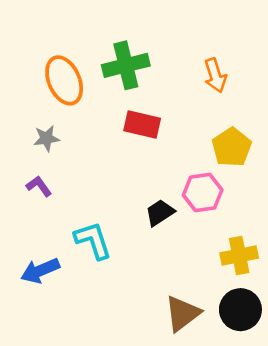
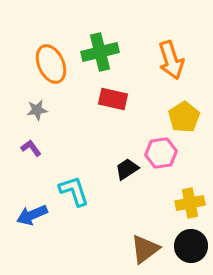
orange arrow: (215, 75) -> (171, 60), size x1.4

